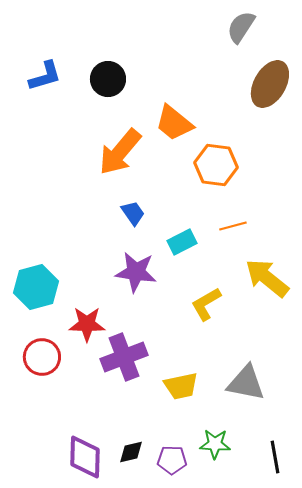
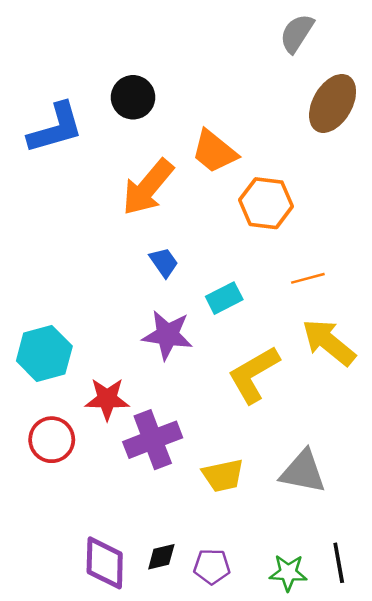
blue L-shape: (45, 76) -> (55, 128), moved, size x1.4
orange line: (233, 226) -> (308, 278), moved
yellow L-shape: (206, 304) -> (254, 374), size x1.4
green star: (215, 444) -> (288, 573), moved

